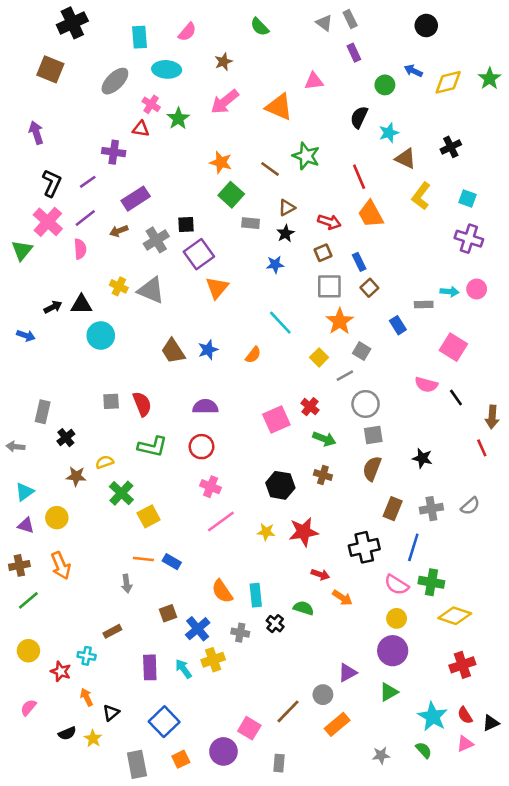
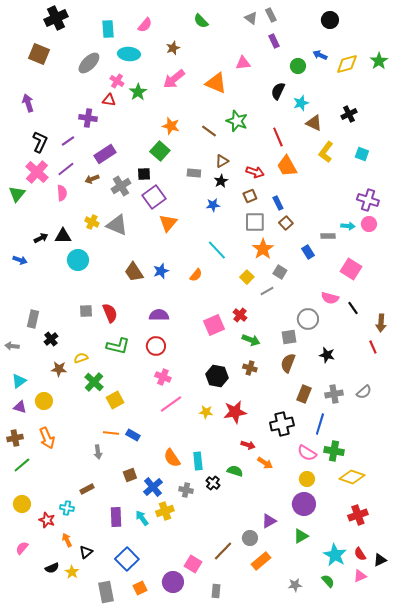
green square: (231, 195) -> (160, 151), moved
purple cross: (469, 239) -> (368, 200), moved
gray circle: (366, 404) -> (308, 319), moved

